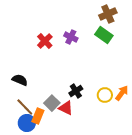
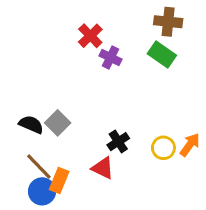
brown cross: (108, 14) -> (168, 22), turned 30
red cross: (45, 41) -> (90, 36), moved
gray square: (52, 103) -> (58, 123), moved

